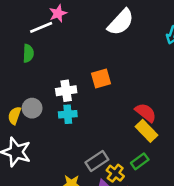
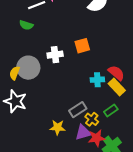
green semicircle: (28, 53) -> (26, 25), turned 104
gray circle: (32, 108) -> (28, 68), size x1.5
cyan cross: (68, 114) -> (97, 80), moved

